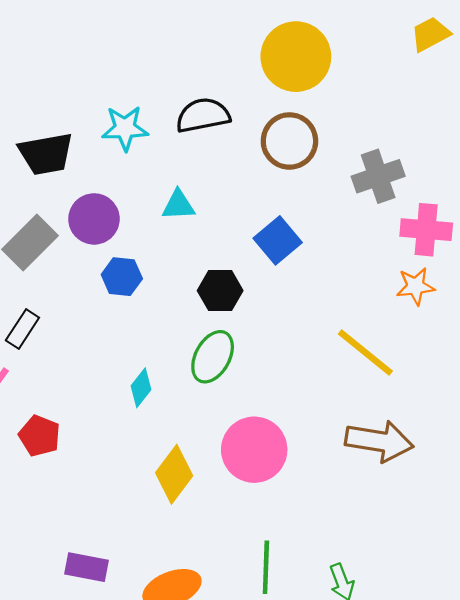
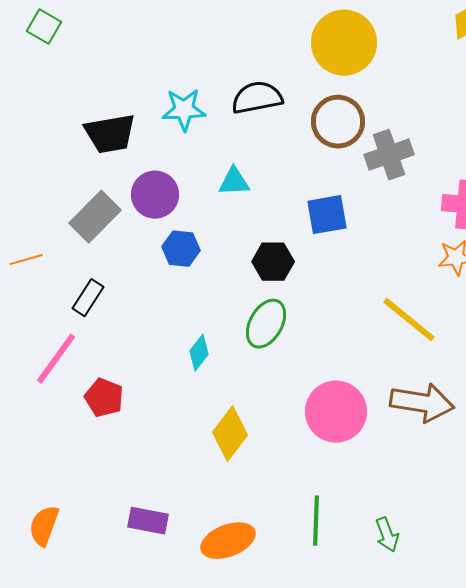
gray cross: (378, 176) -> (389, 155), moved
blue square: (278, 240) -> (327, 215), turned 30
pink circle: (254, 450) -> (336, 412), moved

